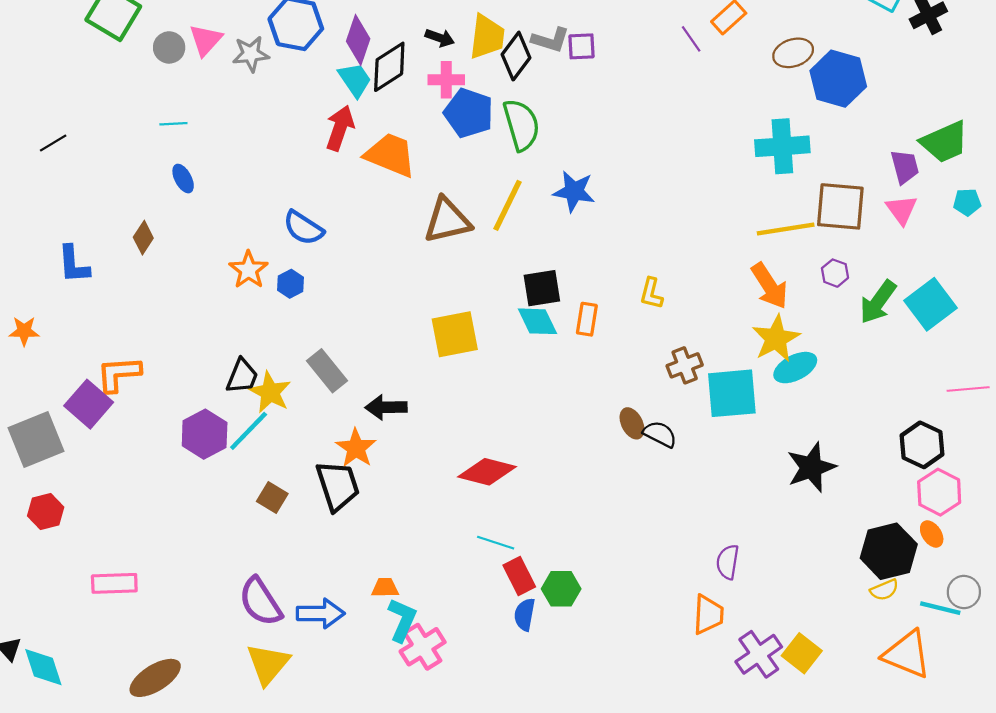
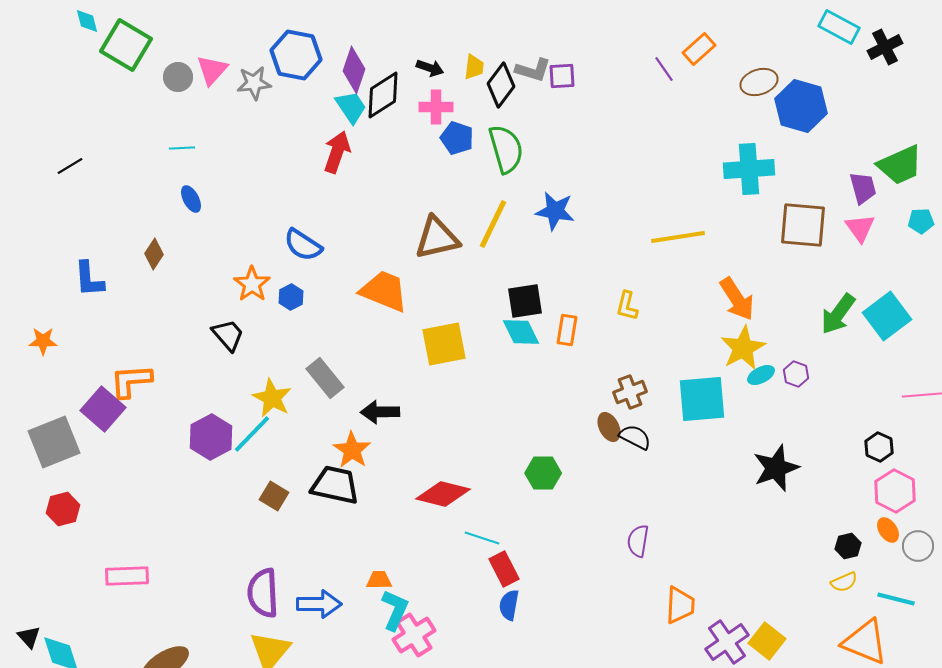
yellow trapezoid: (487, 37) -> (474, 67), size x0.6
blue pentagon: (469, 113) -> (457, 138), size x0.7
orange trapezoid: (390, 155) -> (384, 291), moved
yellow line: (786, 229) -> (678, 237), moved
purple hexagon: (835, 273) -> (796, 374), moved
brown cross: (685, 365) -> (630, 392), moved
cyan ellipse: (795, 368) -> (761, 375), size x0.7
black trapezoid: (242, 376) -> (228, 335), moved, turned -63
black hexagon: (922, 445) -> (879, 447), size x0.7
red diamond: (487, 472) -> (443, 494), moved
black trapezoid: (338, 486) -> (335, 485), turned -60
black hexagon: (889, 551) -> (848, 546), size x0.5
purple semicircle: (728, 562) -> (638, 541), moved
green hexagon: (561, 589) -> (543, 473), moved
gray circle: (964, 592) -> (918, 546), moved
purple semicircle: (260, 602) -> (263, 593), turned 30

